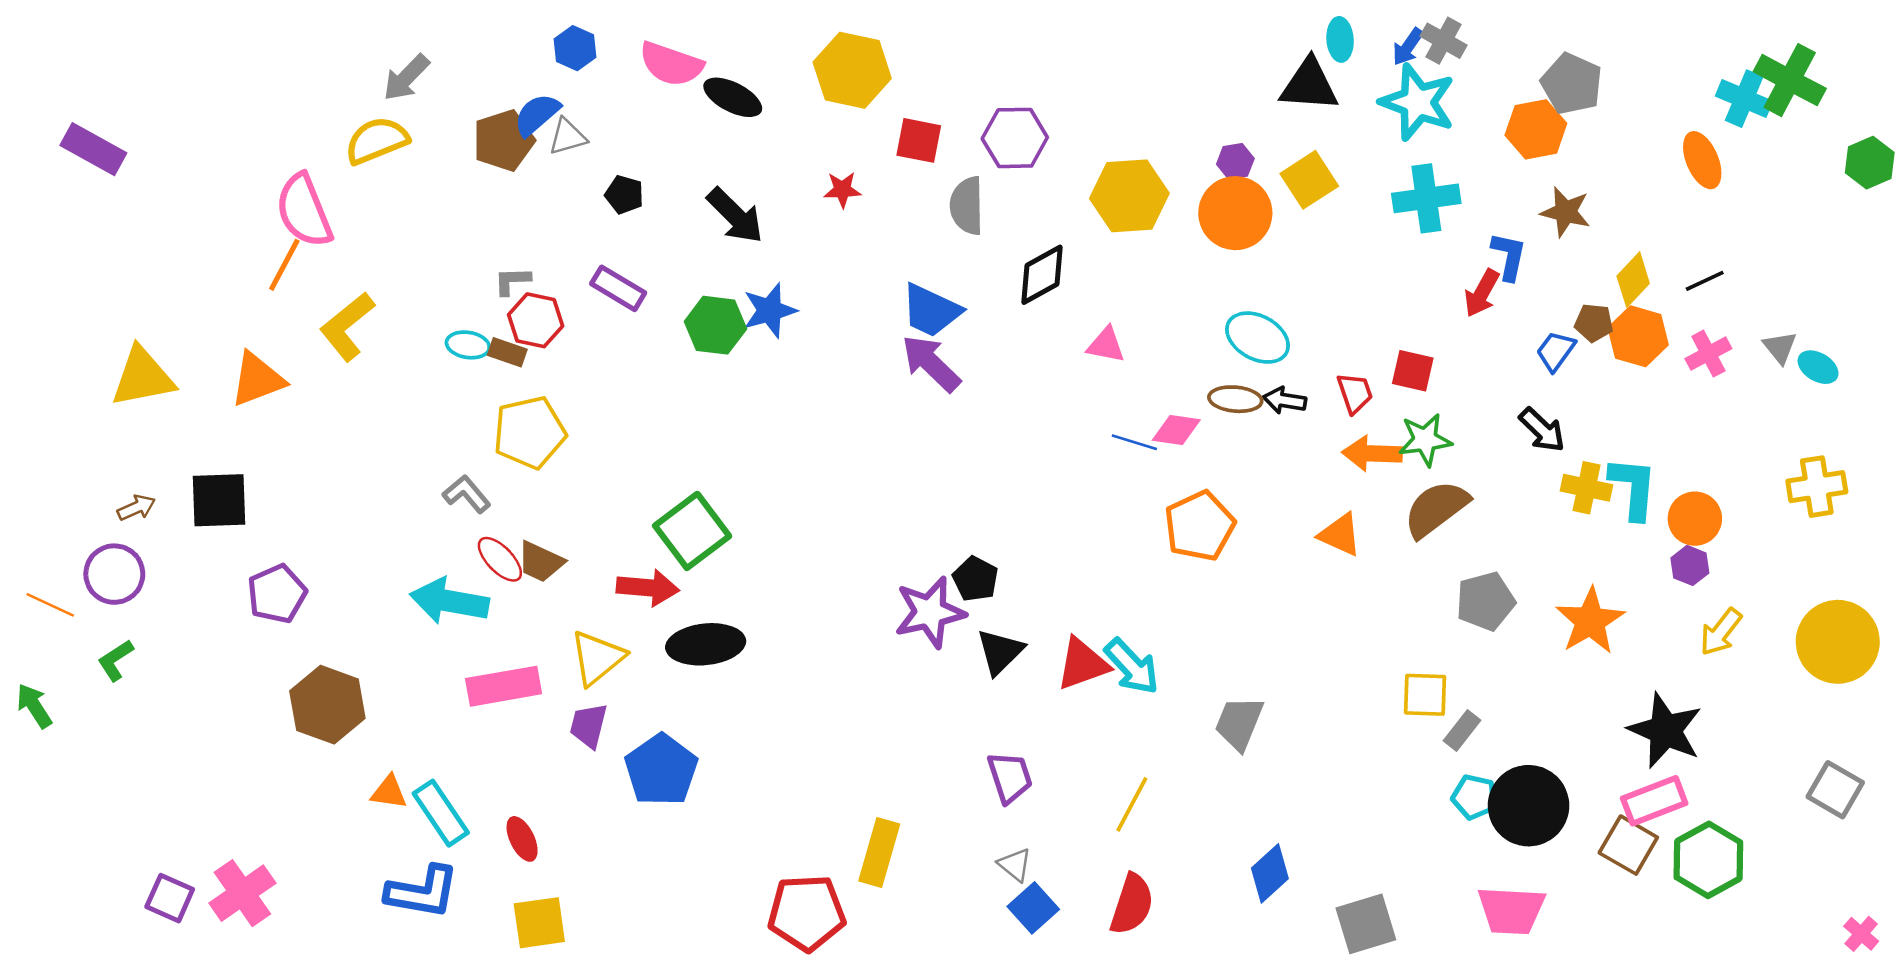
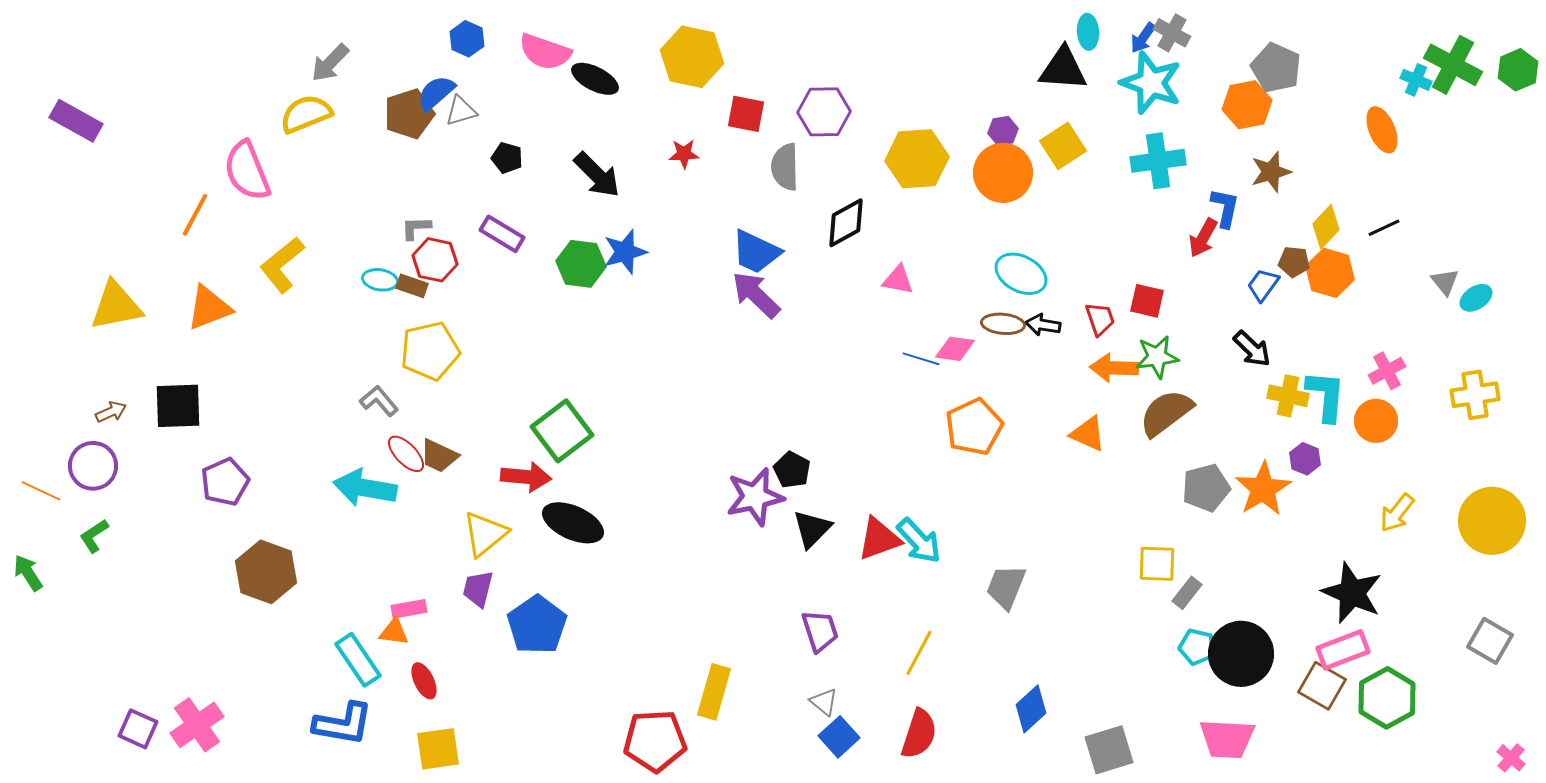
cyan cross: (1744, 99) -> (1416, 80), size x0.7
green hexagon: (1870, 163) -> (1518, 70), moved
brown star: (1565, 212) -> (1271, 172), turned -30
orange line: (284, 265) -> (195, 215), moved
pink cross: (1708, 354) -> (1387, 371), moved
cyan ellipse: (1818, 367) -> (1476, 298), turned -64
purple hexagon: (1690, 565) -> (1305, 459), moved
orange star: (1590, 621) -> (1263, 489), moved
black ellipse: (706, 644) -> (573, 523), turned 30
pink rectangle: (504, 686) -> (409, 609), moved, size x0.6
orange triangle: (389, 792) -> (394, 632), moved

